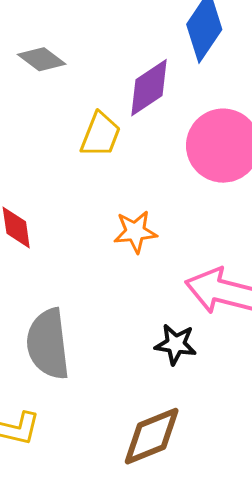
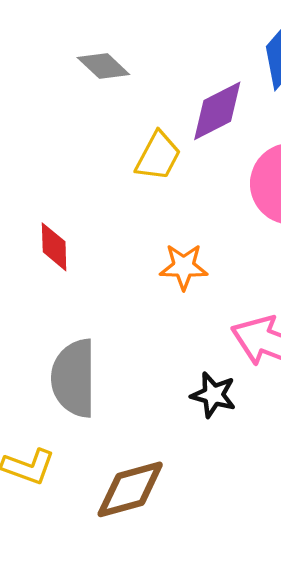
brown diamond: (152, 436) -> (130, 489), moved

